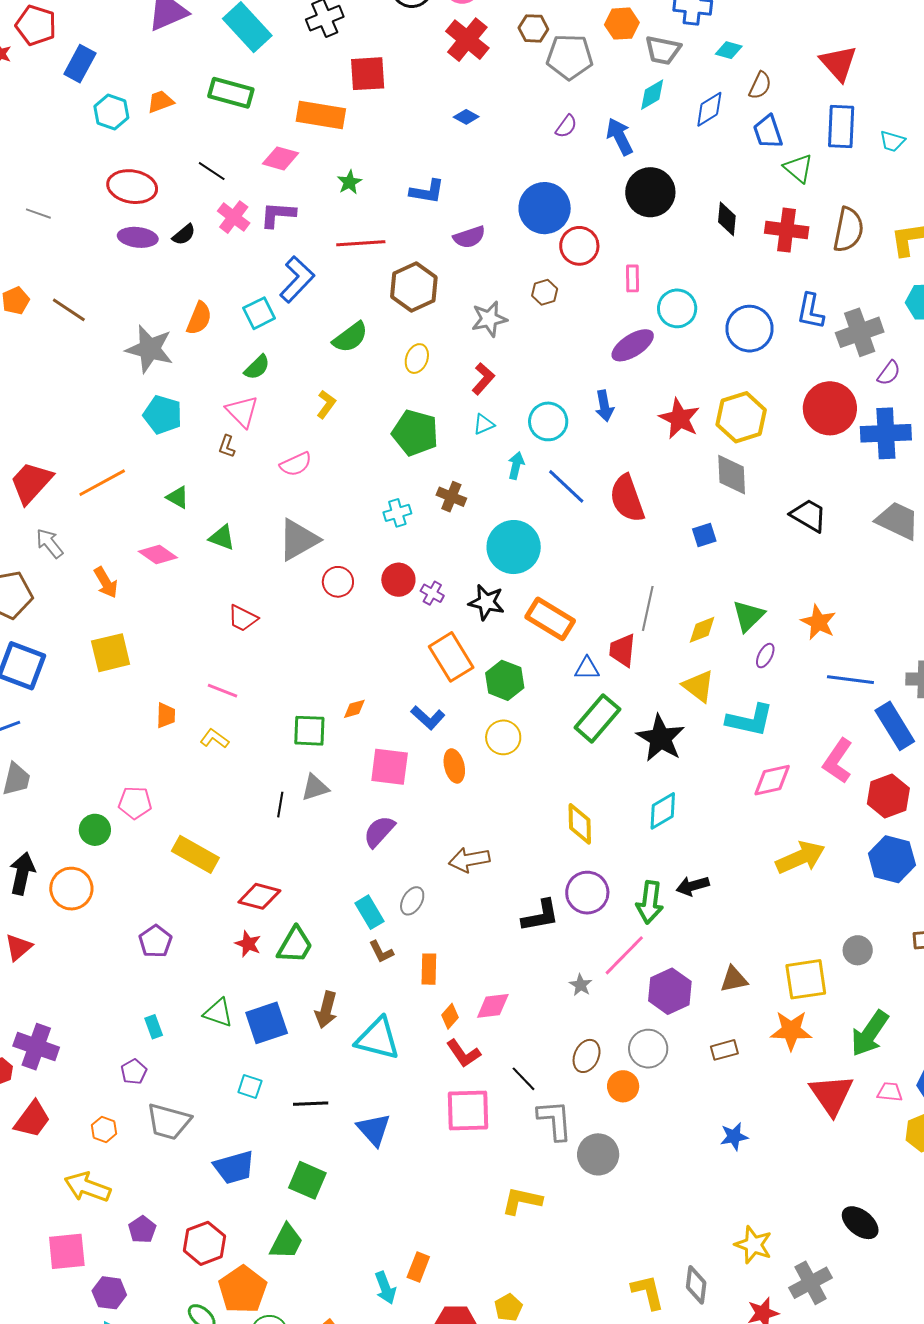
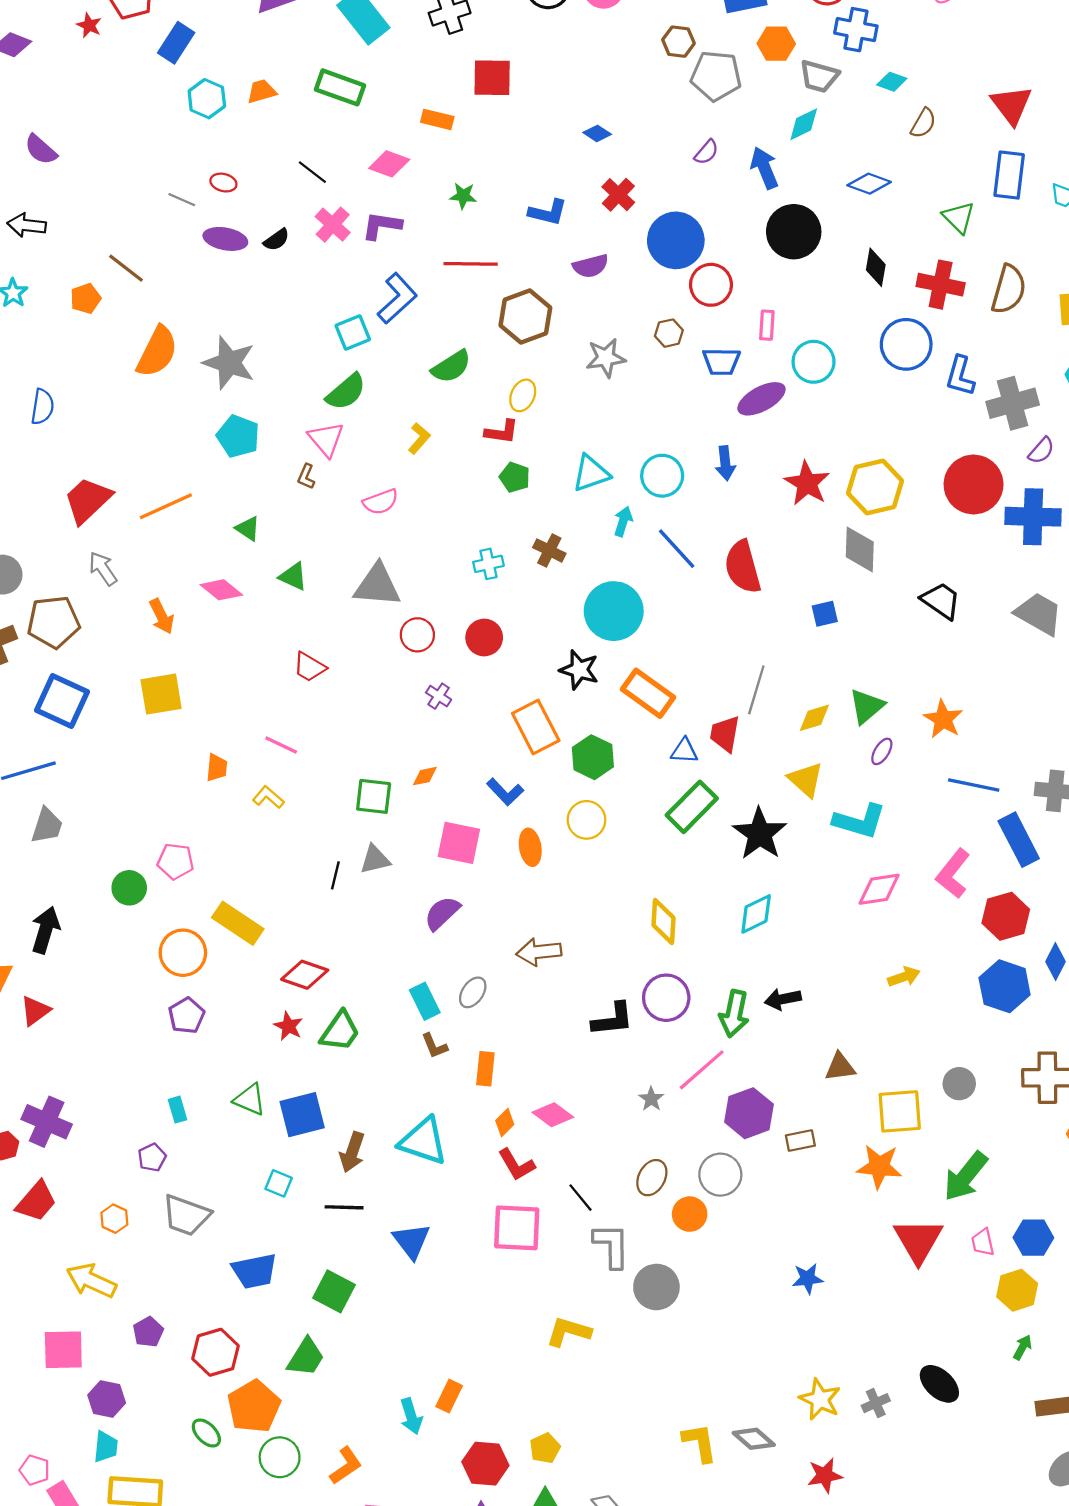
red cross: (467, 40) -> (618, 195), moved, size x0.7
blue diamond: (709, 109) -> (869, 184), moved, turned 48
orange rectangle: (321, 115) -> (437, 119), size x0.6
blue trapezoid: (768, 132) -> (721, 361), moved, turned -75
green star: (349, 182) -> (463, 196), turned 30
red ellipse: (132, 187) -> (223, 183), size x0.5
gray line: (38, 214) -> (182, 200), moved
brown line: (69, 310) -> (126, 268), moved
orange semicircle: (199, 318) -> (157, 352), moved, size x1.4
blue circle: (749, 329) -> (906, 344), moved
green semicircle: (257, 367) -> (346, 392), size x1.4
red L-shape: (483, 379) -> (502, 432), moved, turned 52
cyan triangle: (484, 424) -> (591, 473), size x1.6
green pentagon: (415, 433) -> (515, 477), size x0.6
gray triangle: (298, 540) -> (377, 585), turned 30
purple cross: (432, 593) -> (439, 696), moved
yellow arrow: (800, 858) -> (904, 977), size x0.6
orange circle: (71, 889) -> (183, 953), moved
brown triangle: (734, 979) -> (840, 1067), moved
pink diamond: (493, 1006) -> (553, 1115), turned 39
brown arrow: (326, 1010) -> (352, 1152), moved
brown rectangle: (724, 1050) -> (800, 1141), moved
pink trapezoid: (890, 1092) -> (983, 1242), turned -112
gray cross: (810, 1283) -> (876, 1403), moved, size x0.6
gray diamond: (696, 1285) -> (754, 1439), turned -60

